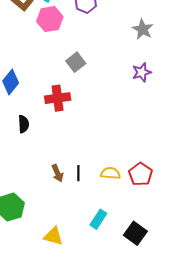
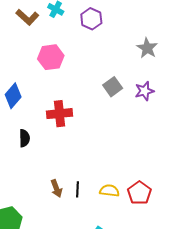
pink hexagon: (50, 19) -> (51, 57), moved
gray square: (76, 62) -> (113, 87), moved

